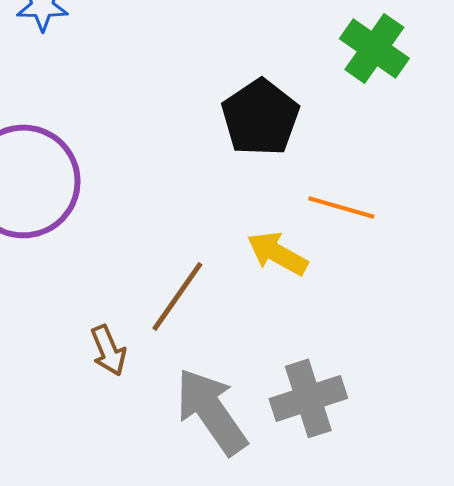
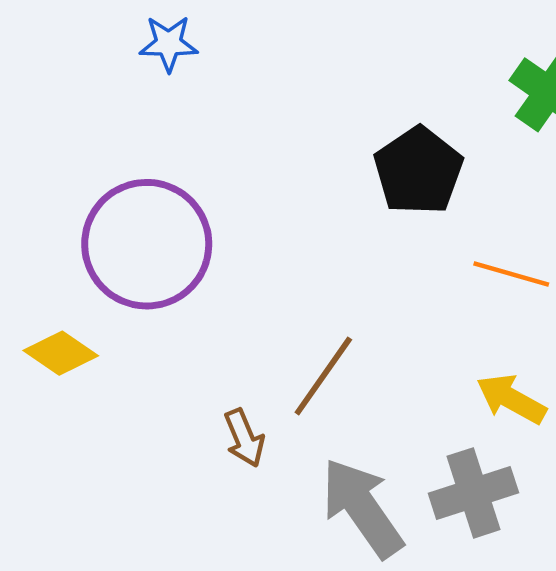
yellow arrow: (277, 253) -> (511, 399), moved

